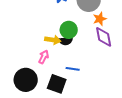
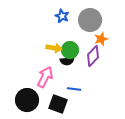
purple diamond: (104, 37) -> (93, 56), moved, turned 55
yellow arrow: (53, 40) -> (54, 48), moved
pink arrow: (44, 57) -> (45, 77), size x1.5

